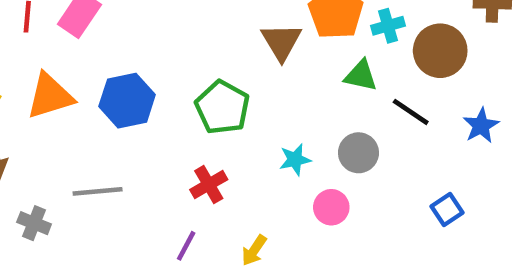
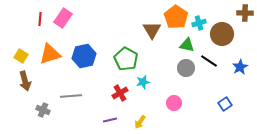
gray circle: (358, 153) -> (186, 68), moved
cyan star: (295, 160) -> (143, 82), moved
purple line: (186, 246) -> (110, 120), turned 48

